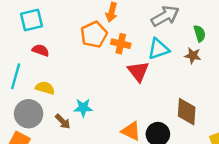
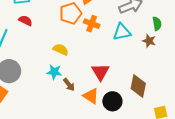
red triangle: (138, 71) -> (101, 72), moved
yellow semicircle: (45, 88) -> (61, 49), moved
brown arrow: (63, 122) -> (69, 85), moved

